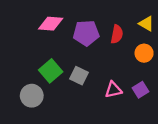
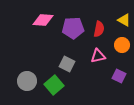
green square: (51, 71) -> (54, 85), moved
pink triangle: (113, 90) -> (98, 56), moved
purple square: (140, 90) -> (119, 76), turned -32

